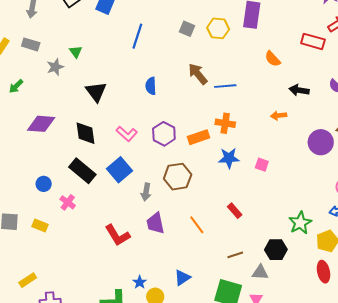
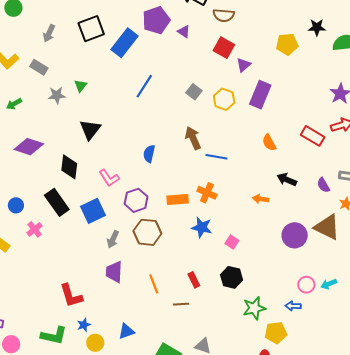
blue semicircle: (151, 86) -> (149, 154), moved
purple hexagon: (164, 134) -> (136, 200), moved
red L-shape: (117, 235) -> (71, 296), moved
black hexagon: (276, 250) -> (232, 277), moved
brown line: (235, 255) -> (181, 304), moved

